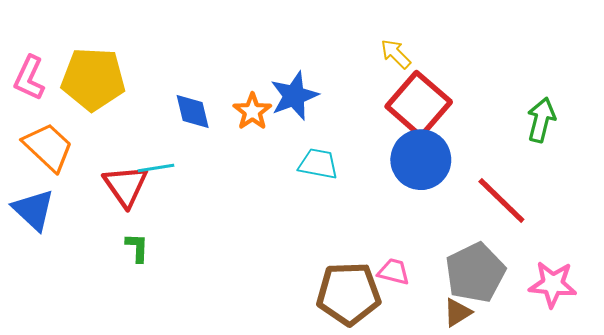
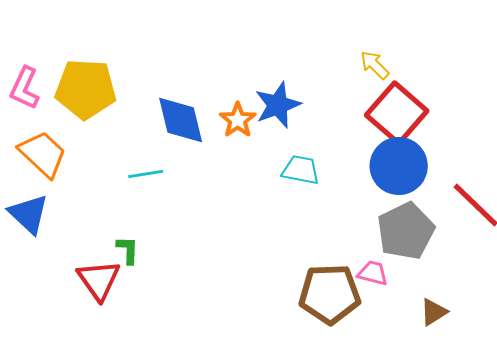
blue diamond: (193, 111) -> (181, 120), size x1.4
red triangle: (126, 186) -> (99, 280), moved
gray pentagon: (475, 273) -> (406, 231), moved

